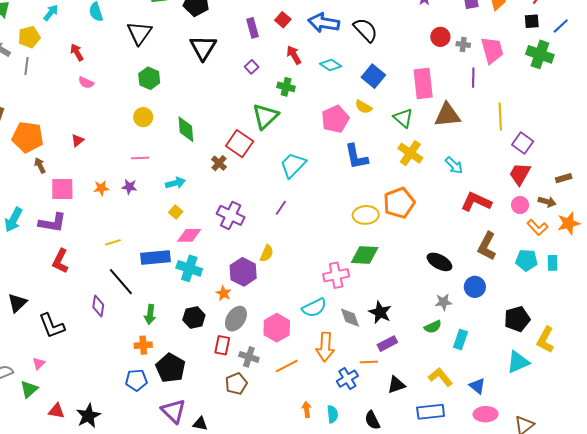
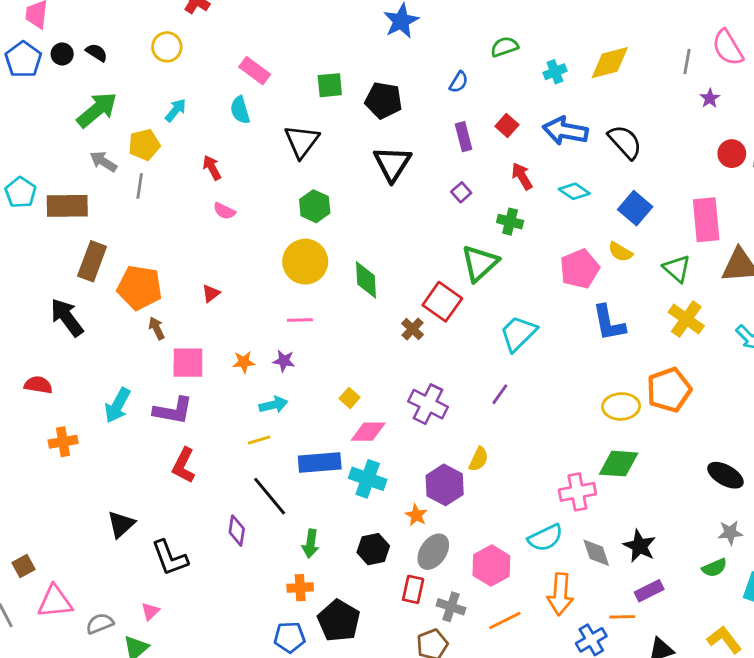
yellow circle: (143, 117) -> (305, 262), size x1.6
cyan arrow: (175, 183) -> (273, 405), moved

